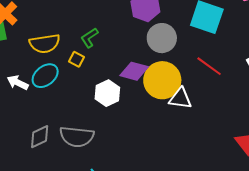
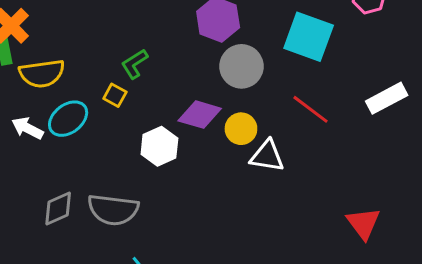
yellow semicircle: (45, 44) -> (42, 73), moved
yellow circle: (162, 80) -> (241, 129), size x0.6

